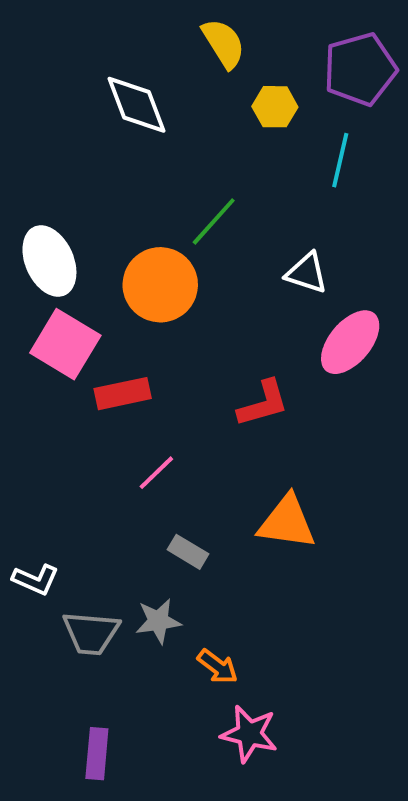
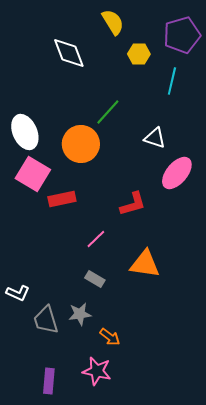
pink line: (156, 473) -> (96, 239), moved
gray trapezoid: (91, 633) -> (46, 320), turned 68
pink star: (249, 734) -> (97, 371), moved

